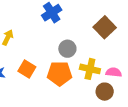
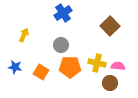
gray circle: (67, 49) -> (61, 45), moved
orange square: (27, 69) -> (41, 72), moved

